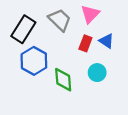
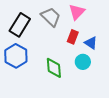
blue triangle: (106, 41) -> (91, 43), moved
blue hexagon: (34, 61) -> (16, 56), moved

